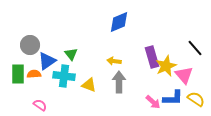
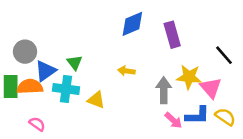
purple rectangle: (152, 57) -> (172, 35), moved
yellow star: (166, 66) -> (189, 77), turned 30
orange semicircle: (34, 74) -> (30, 87), size x1.5
gray arrow: (119, 82) -> (164, 90), moved

